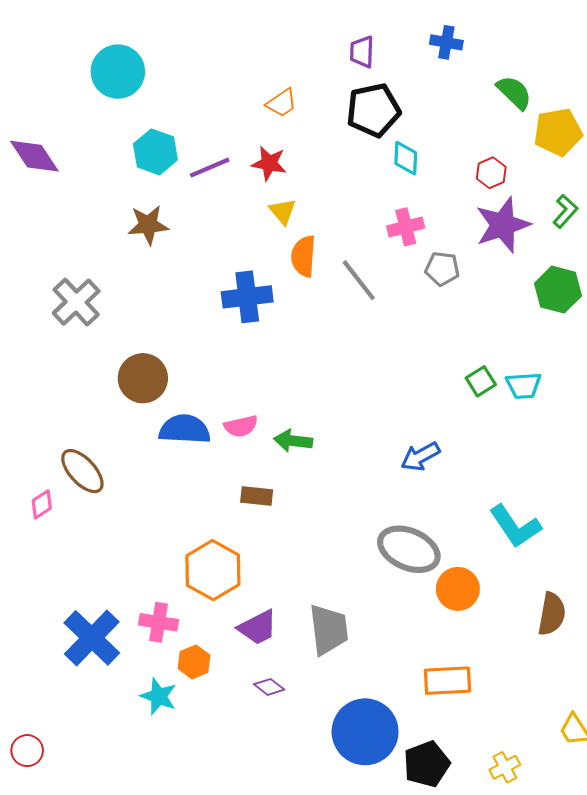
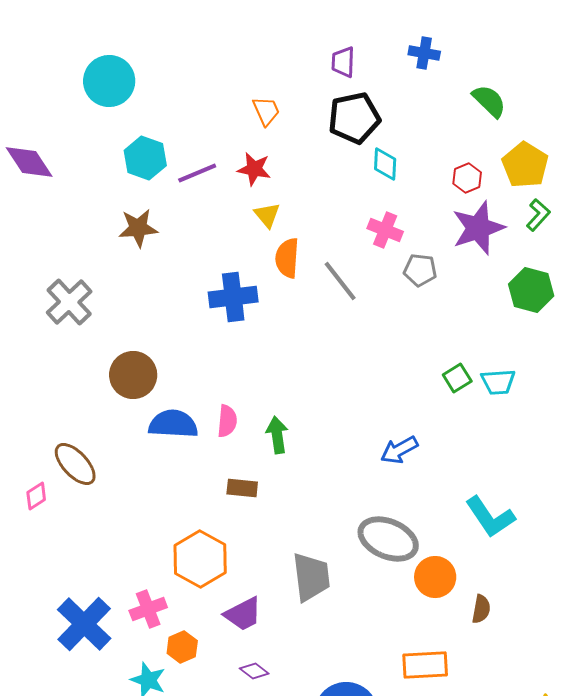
orange trapezoid: (282, 103) -> (266, 111), turned -80
yellow pentagon: (558, 132) -> (525, 165), moved, turned -30
pink cross: (406, 227) -> (385, 230), turned 36
pink semicircle: (241, 426) -> (227, 421), turned -72
green arrow: (293, 441) -> (277, 435), turned 75
brown semicircle: (552, 614) -> (481, 609), moved, size x0.7
pink cross: (159, 622) -> (148, 609), turned -30
gray trapezoid: (329, 630) -> (311, 577), moved

